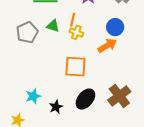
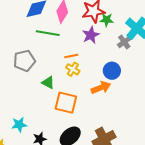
orange line: (73, 20) -> (71, 56), turned 56
green triangle: (53, 26) -> (48, 83), moved

